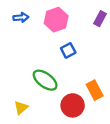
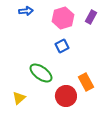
blue arrow: (21, 17) -> (26, 11), moved
pink hexagon: (56, 20) -> (63, 18), moved

